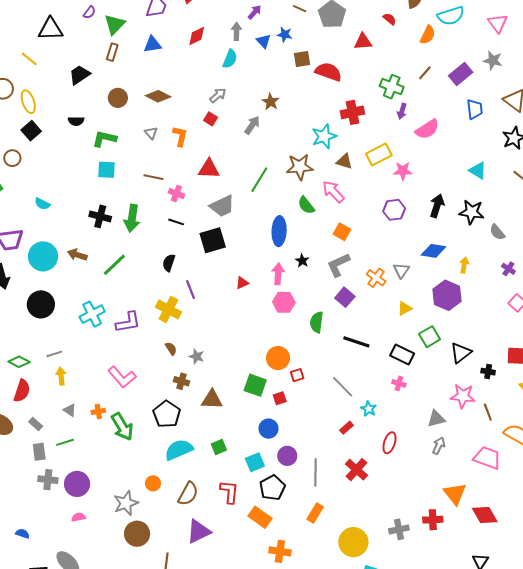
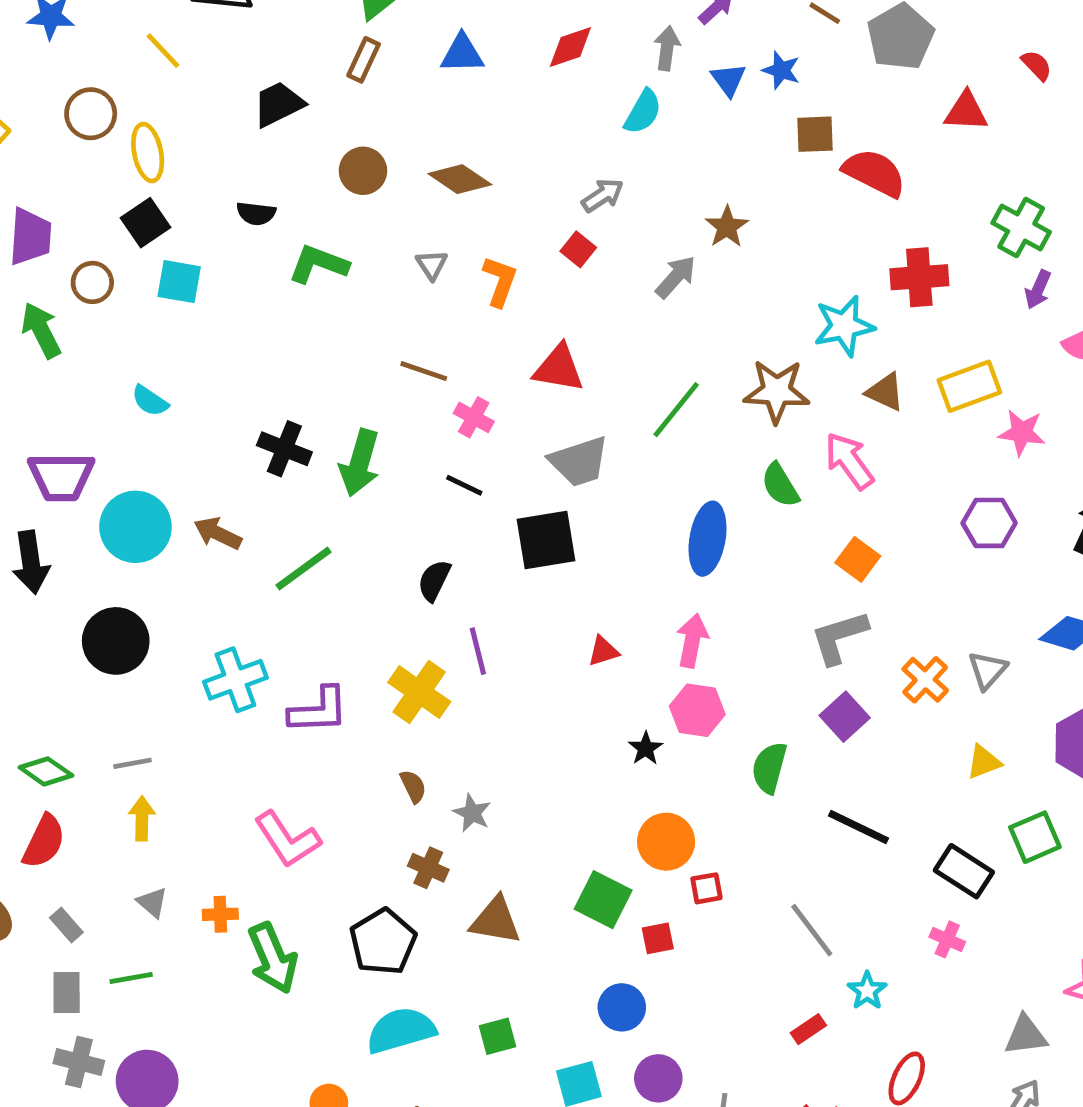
cyan square: (107, 170) -> (179, 282), moved
black star: (302, 261) -> (646, 748), moved

